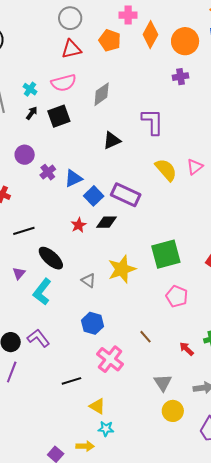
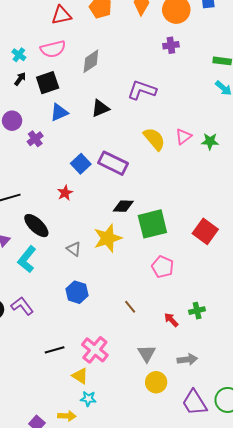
purple L-shape: (153, 122) -> (142, 90), turned -72
blue triangle: (73, 178) -> (59, 112), moved
black diamond: (106, 222) -> (123, 206), moved
pink cross: (110, 359) -> (95, 350), moved

